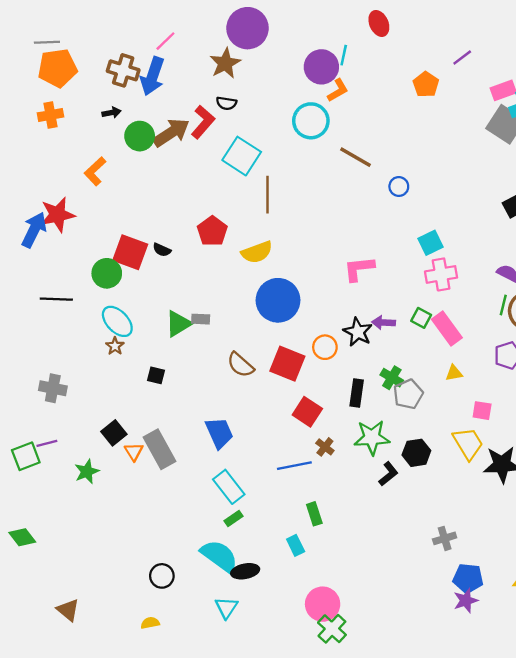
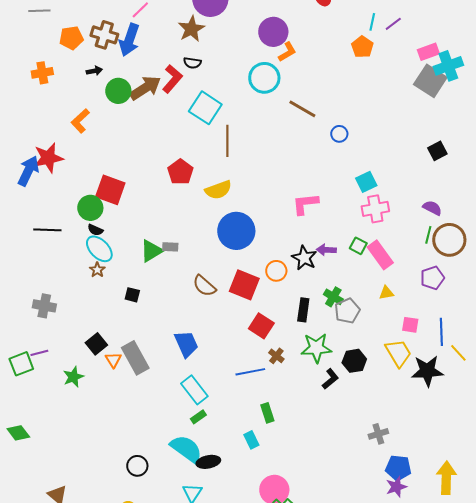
cyan line: (344, 55) -> (372, 22), moved
orange pentagon: (57, 68) -> (71, 38), moved, size x0.7
black semicircle: (162, 250) -> (95, 230), moved

